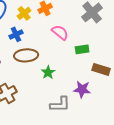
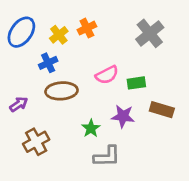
pink semicircle: (60, 32) -> (107, 75), moved, turned 114
green star: (48, 72) -> (91, 128), moved
purple star: (82, 89) -> (123, 116), moved

